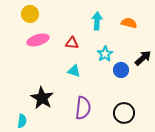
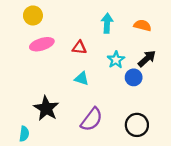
black arrow: (143, 58) -> (147, 59), moved
purple semicircle: (83, 108) -> (92, 119), turned 30

